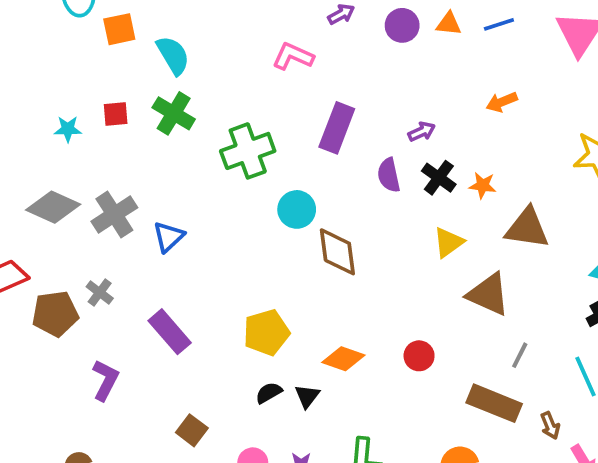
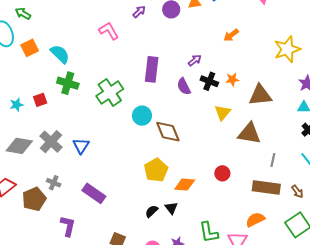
pink L-shape: (293, 56) -> (109, 31), moved, turned 50
red square: (116, 114) -> (40, 100), moved
yellow pentagon: (266, 333) -> (156, 170), moved

